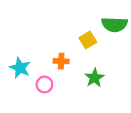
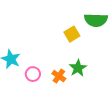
orange cross: (61, 61) -> (59, 76), moved, turned 32

